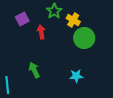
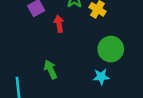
green circle: (84, 38) -> (111, 49), moved

